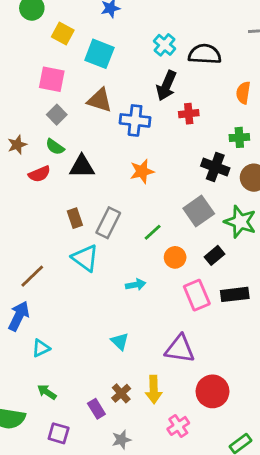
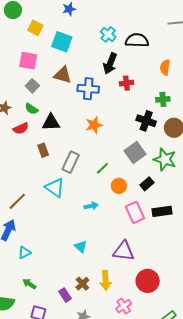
brown rectangle: (75, 218) -> (43, 150), moved

